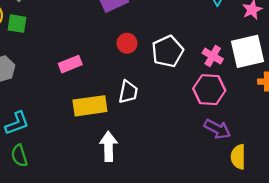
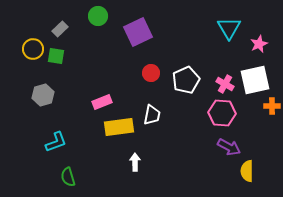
pink rectangle: (70, 64) -> (102, 102), moved
white arrow: (108, 146) -> (135, 162), size x0.7
green semicircle: (19, 156) -> (68, 177), moved

